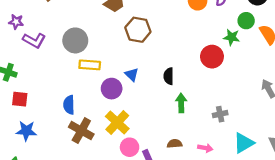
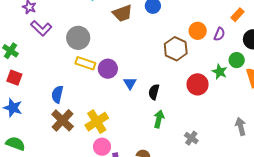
brown hexagon: (138, 30) -> (176, 49), moved
blue triangle: (132, 75) -> (130, 83), moved
purple circle: (112, 89) -> (108, 69), moved
gray cross: (220, 114) -> (191, 138), turned 32

